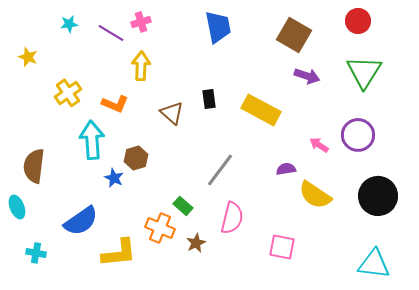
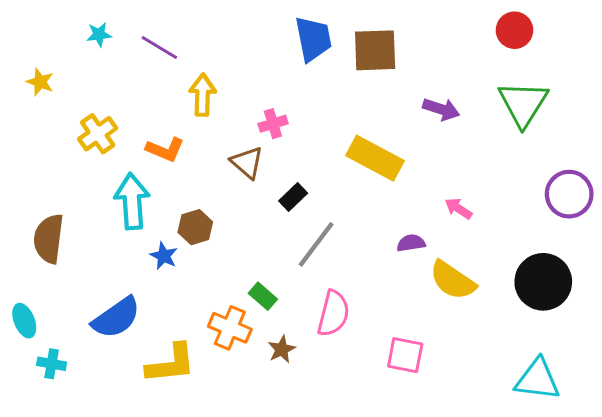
pink cross: (141, 22) -> (273, 124), moved
brown square: (294, 35) -> (375, 50), moved, turned -32
black rectangle: (209, 99) -> (293, 197), moved, turned 54
purple circle: (358, 135) -> (569, 194), moved
cyan ellipse: (17, 207) -> (24, 321), moved

